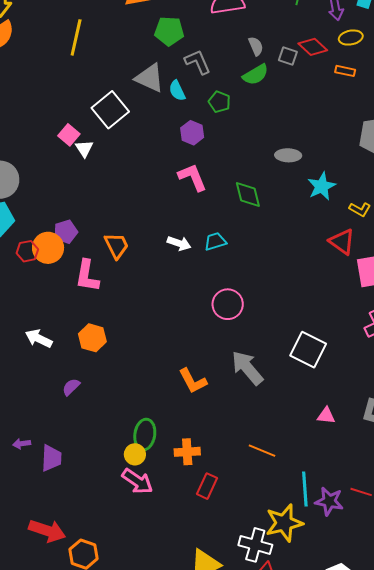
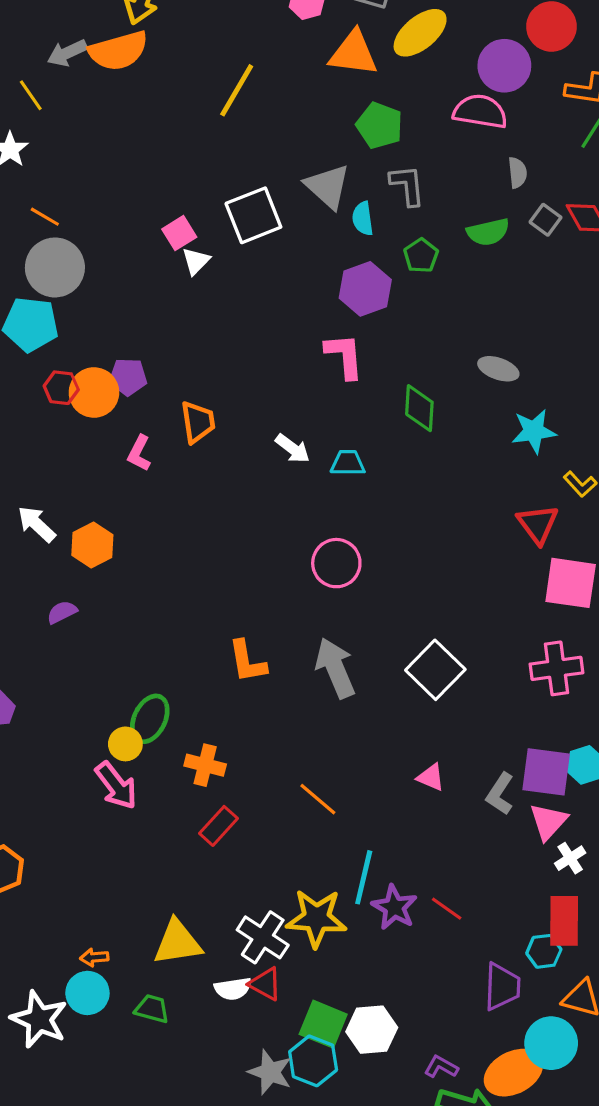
gray semicircle: (256, 46) -> (517, 173), moved
purple hexagon: (192, 133) -> (365, 289), size x1.4
pink L-shape: (87, 276) -> (139, 453), size x0.7
orange hexagon: (92, 338) -> (92, 545), moved

